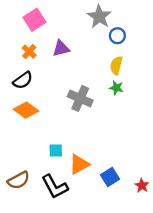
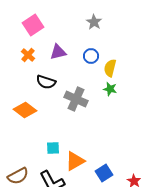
gray star: (99, 17) -> (94, 22), size x0.7
blue circle: (117, 36) -> (91, 56), moved
black semicircle: (23, 80) -> (46, 82), moved, turned 54

